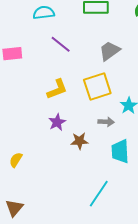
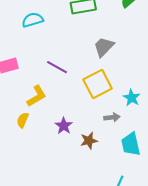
purple line: (61, 44) -> (57, 67), moved
yellow L-shape: (57, 89) -> (37, 96), moved
yellow semicircle: (16, 160) -> (23, 120), moved

